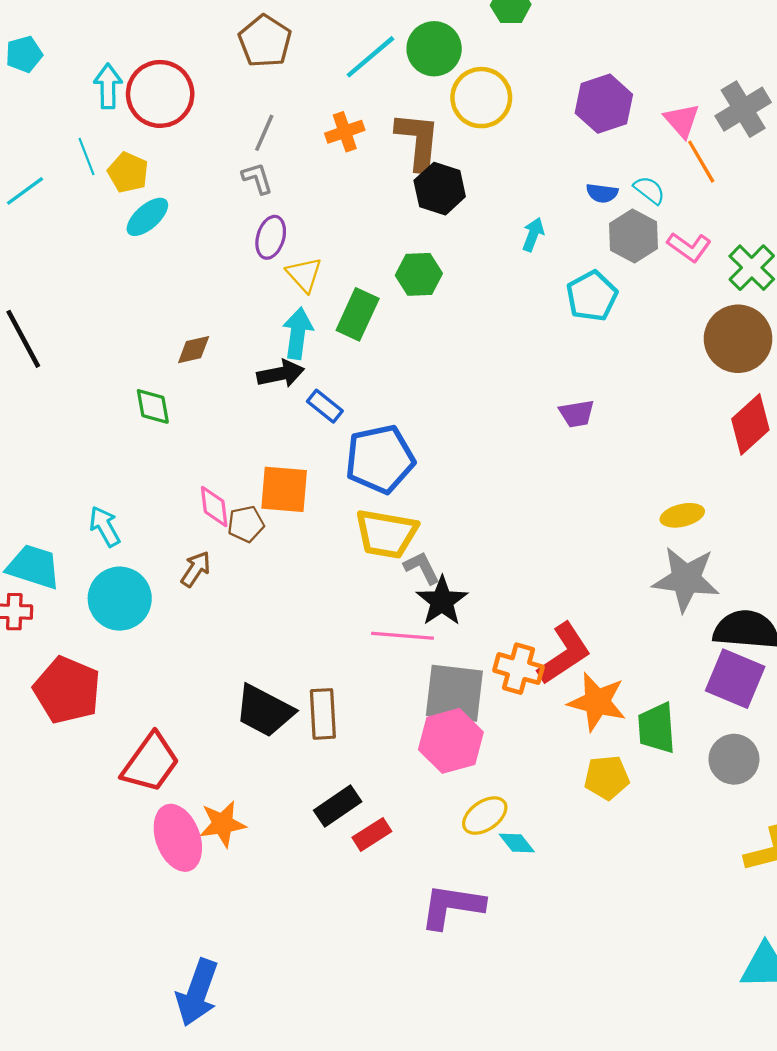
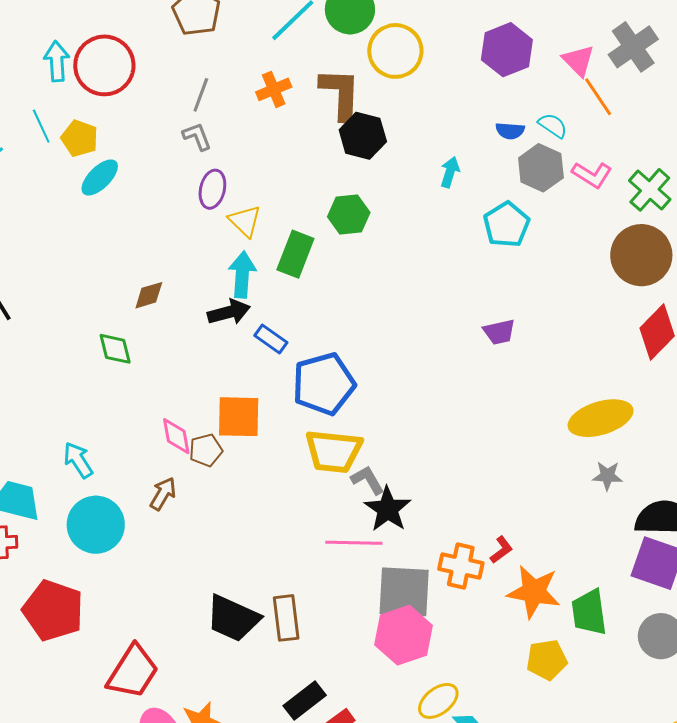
yellow ellipse: (682, 515) -> (601, 418), size x1.6
gray star: (686, 579) -> (607, 476), size x0.5
red L-shape: (564, 654) -> (501, 550), size x0.5

